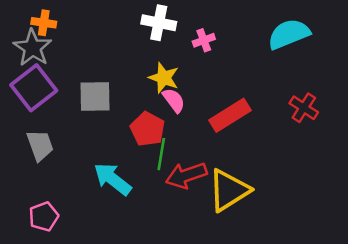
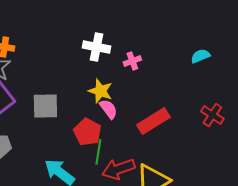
cyan semicircle: (289, 34) -> (200, 56), size x0.6

